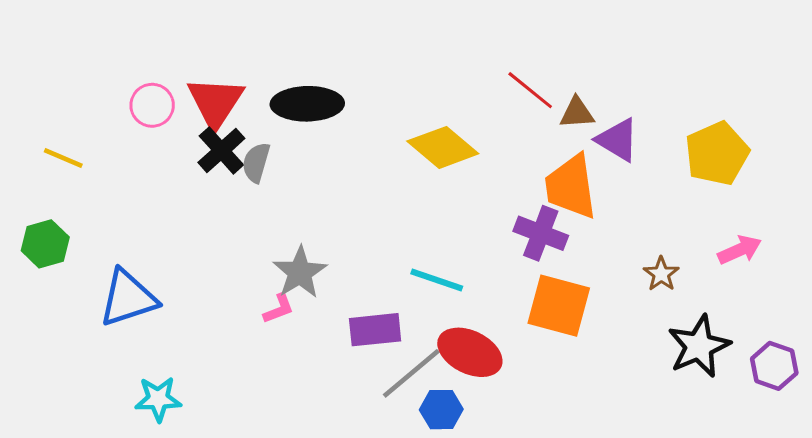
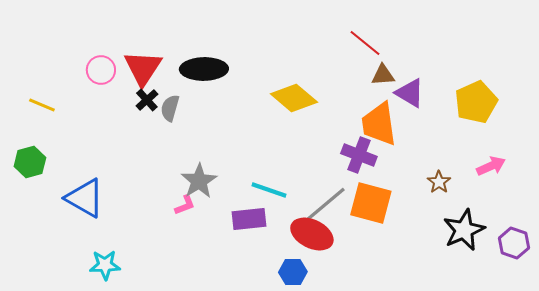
red line: (530, 90) -> (365, 43), moved
black cross: (221, 150) -> (147, 100), size x0.7
cyan line: (437, 280) -> (269, 190), moved
blue triangle: (128, 298) -> (85, 198), turned 48
gray line: (411, 373) -> (326, 204), moved

